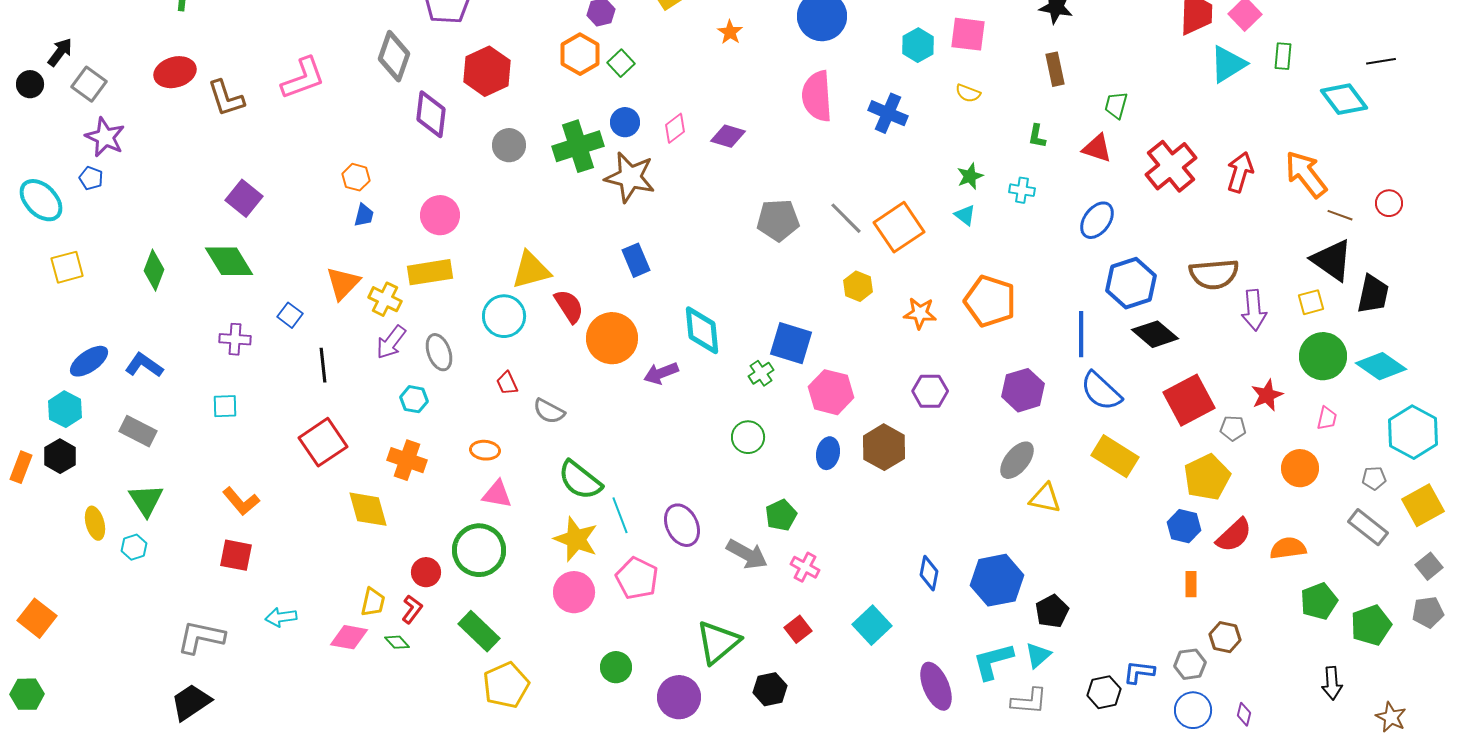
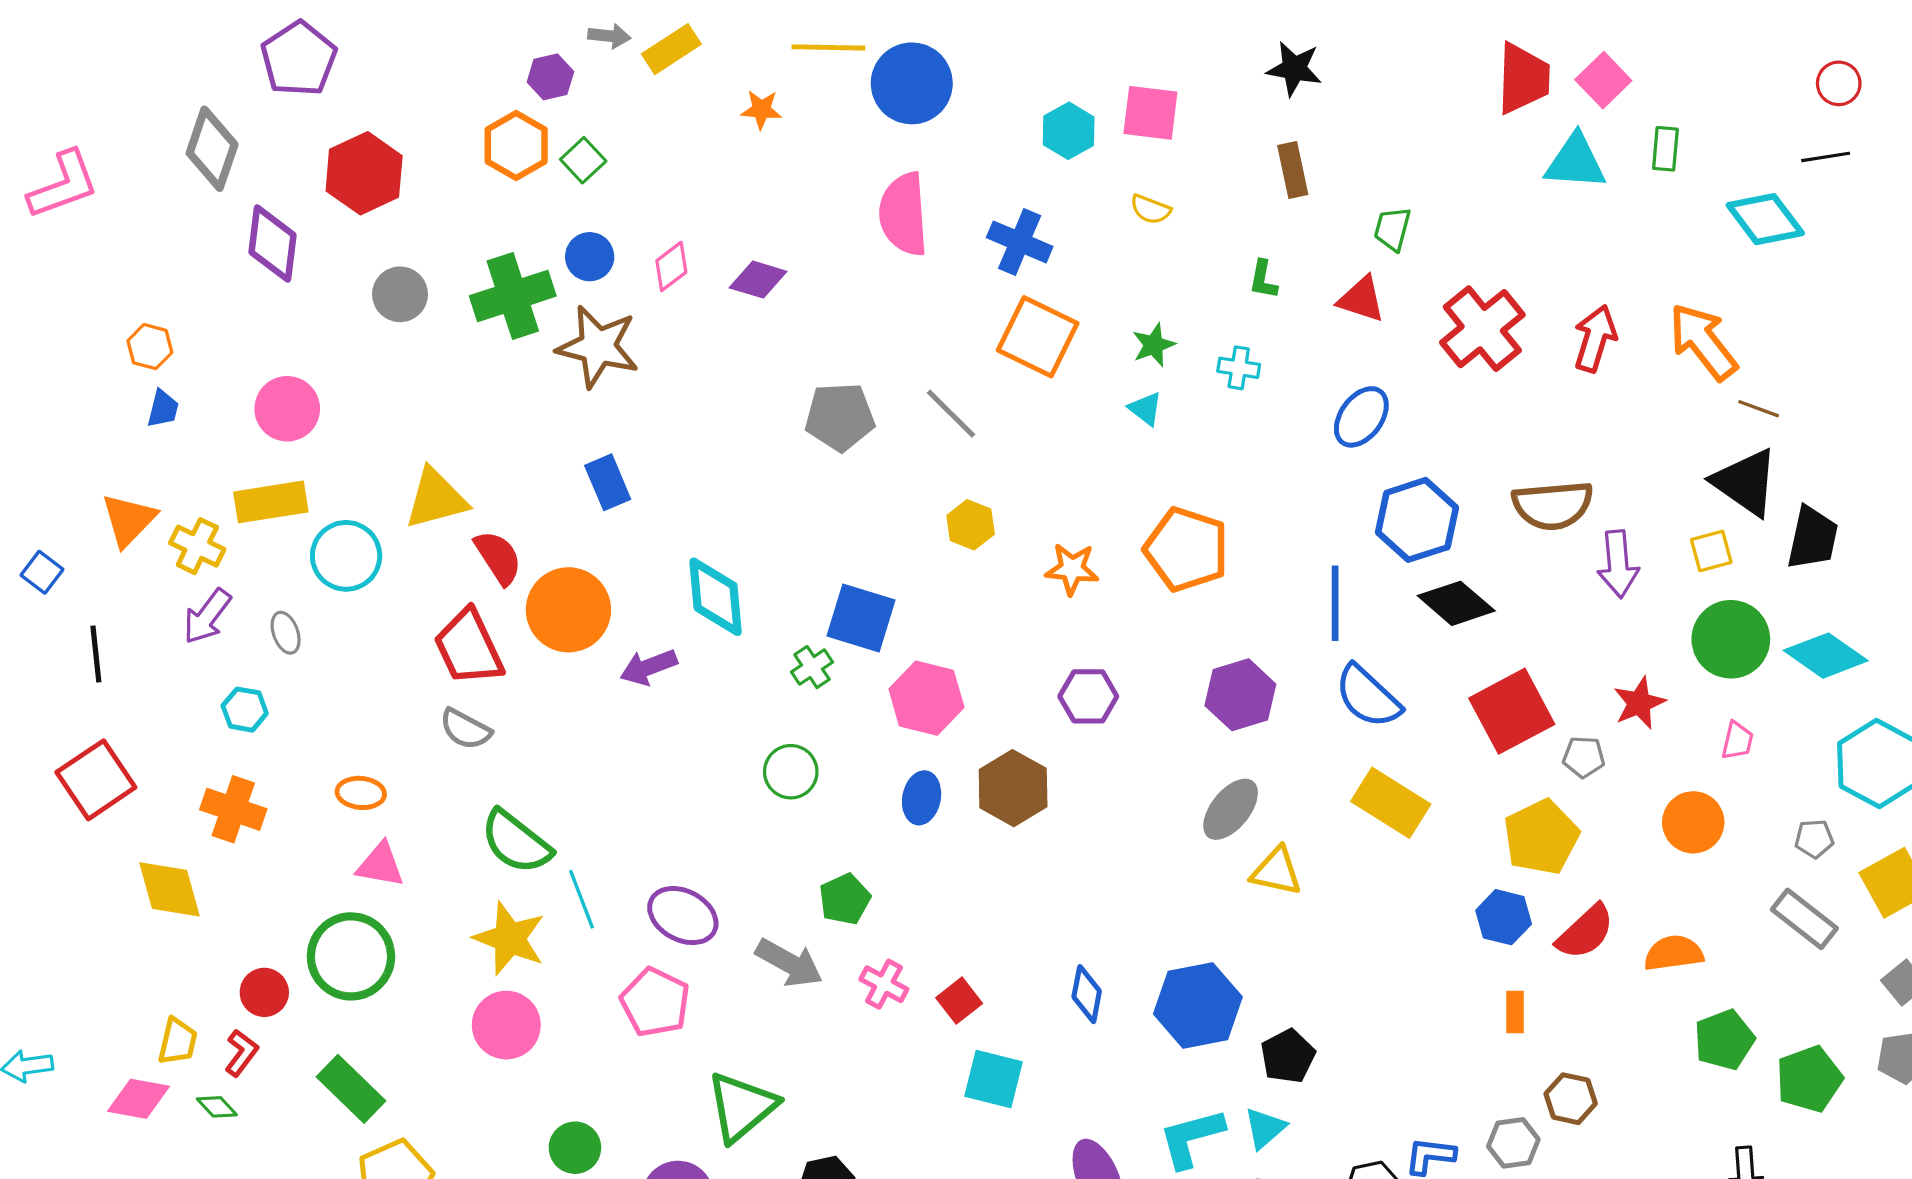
orange star: (730, 32) -> (761, 110), turned -30
cyan triangle: (1228, 64) -> (1576, 162), turned 36
red circle: (1389, 203) -> (1839, 83), moved
orange square: (899, 227) -> (1038, 337), moved, turned -30
cyan circle: (504, 316) -> (346, 556), moved
gray ellipse: (439, 352) -> (286, 633), size x0.7
red trapezoid: (507, 383) -> (469, 647), moved, size x2.0
purple ellipse: (682, 525) -> (683, 916), turned -36
pink pentagon: (637, 578) -> (655, 1002), moved
cyan square: (872, 625) -> (993, 1079), turned -33
red square: (798, 629) -> (959, 1001), moved

